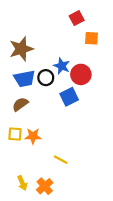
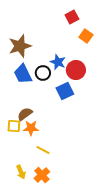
orange square: (92, 38) -> (86, 36), turned 32
blue trapezoid: (24, 79) -> (23, 74), turned 75
brown semicircle: (20, 104) -> (25, 114), moved
yellow line: (61, 160) -> (43, 150), moved

